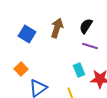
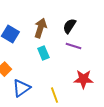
cyan rectangle: (79, 70) -> (43, 53), moved

